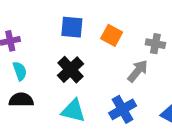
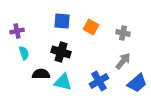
black cross: (71, 70) -> (61, 52), turned -30
gray arrow: (138, 71) -> (123, 61), moved
black semicircle: (21, 100) -> (41, 74), moved

